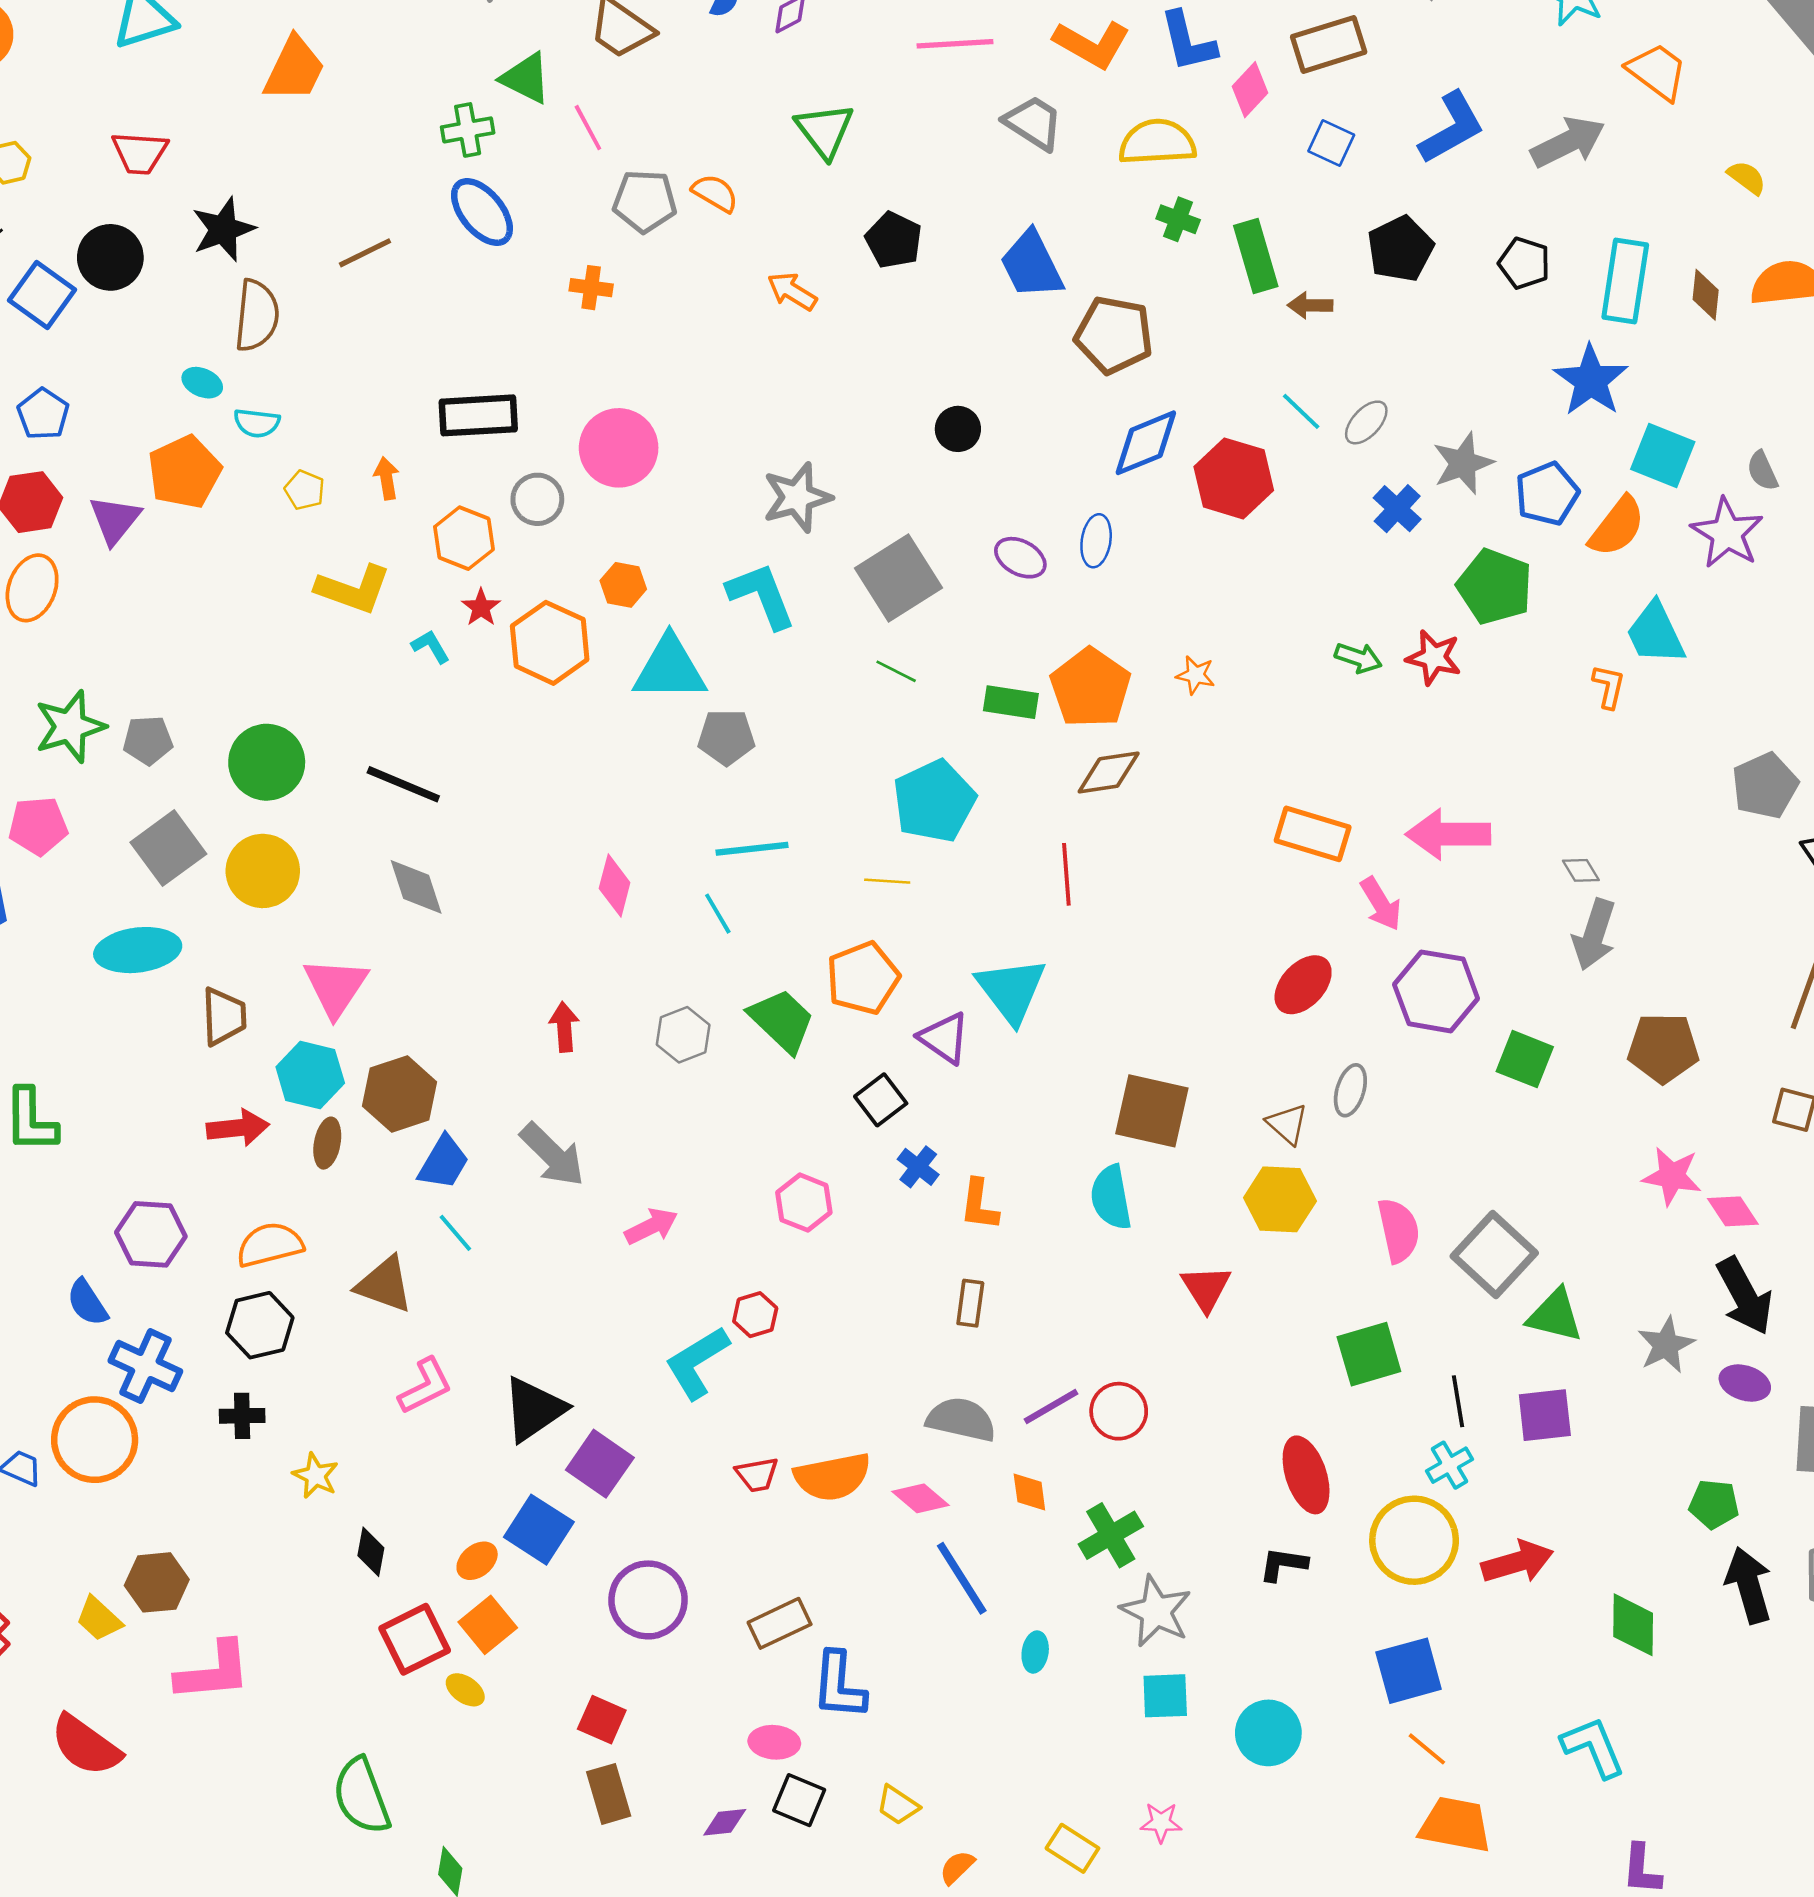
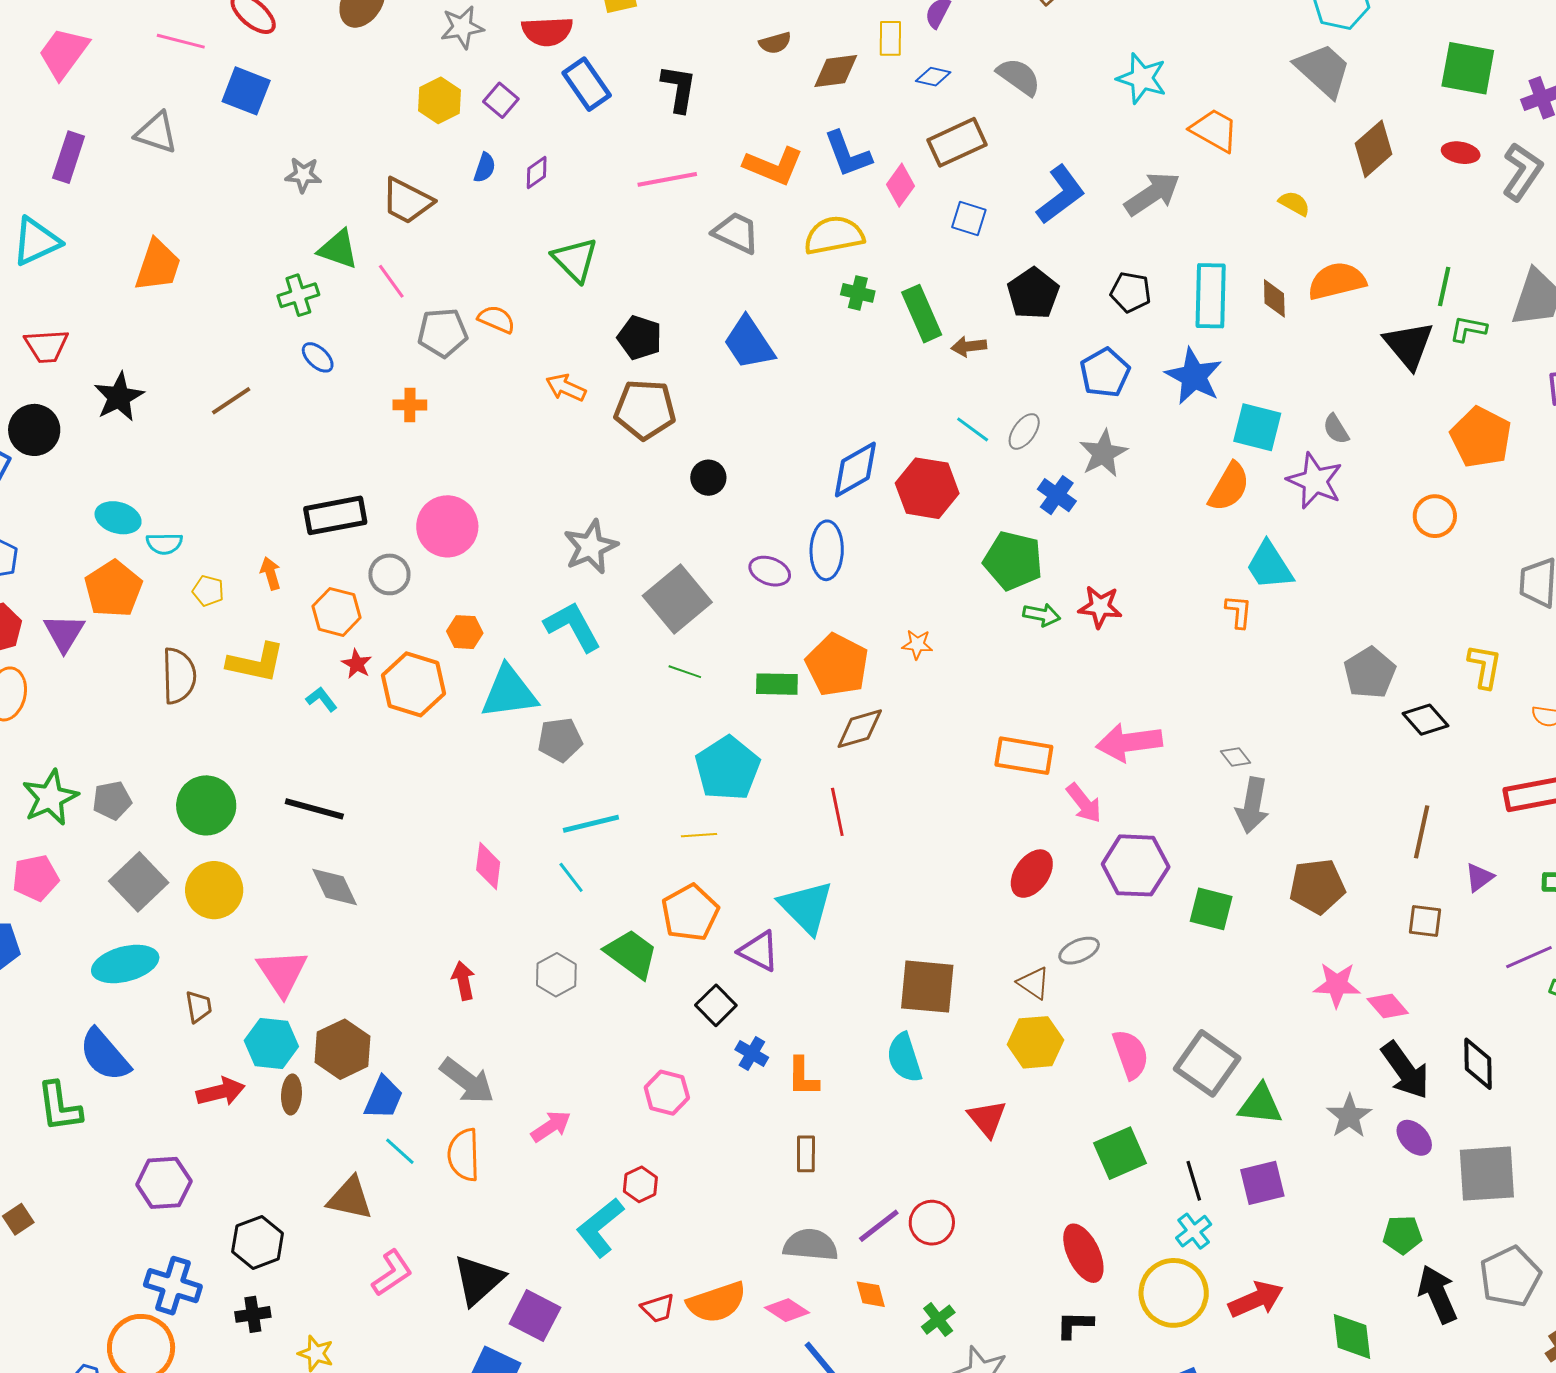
blue ellipse: (482, 212) -> (318, 357), size x0.6
brown semicircle: (257, 315) -> (179, 676), moved
brown pentagon: (1114, 335) -> (645, 410), moved
cyan ellipse: (202, 383) -> (118, 518), size x1.4
blue pentagon: (1547, 494) -> (1105, 373), moved
blue ellipse: (1096, 541) -> (827, 550), size x1.4
green pentagon: (1495, 587) -> (1013, 561), moved
brown trapezoid: (224, 1016) -> (199, 1007), size x0.7
gray ellipse: (1350, 1090) -> (1079, 951), turned 57
orange semicircle: (270, 1245) -> (464, 1155), moved, turned -70
blue semicircle: (87, 1303) -> (105, 1055), moved, size x1.5
purple ellipse: (1745, 1383) -> (1414, 1138), turned 36
green cross: (1111, 1535) -> (938, 1320), size x0.7

